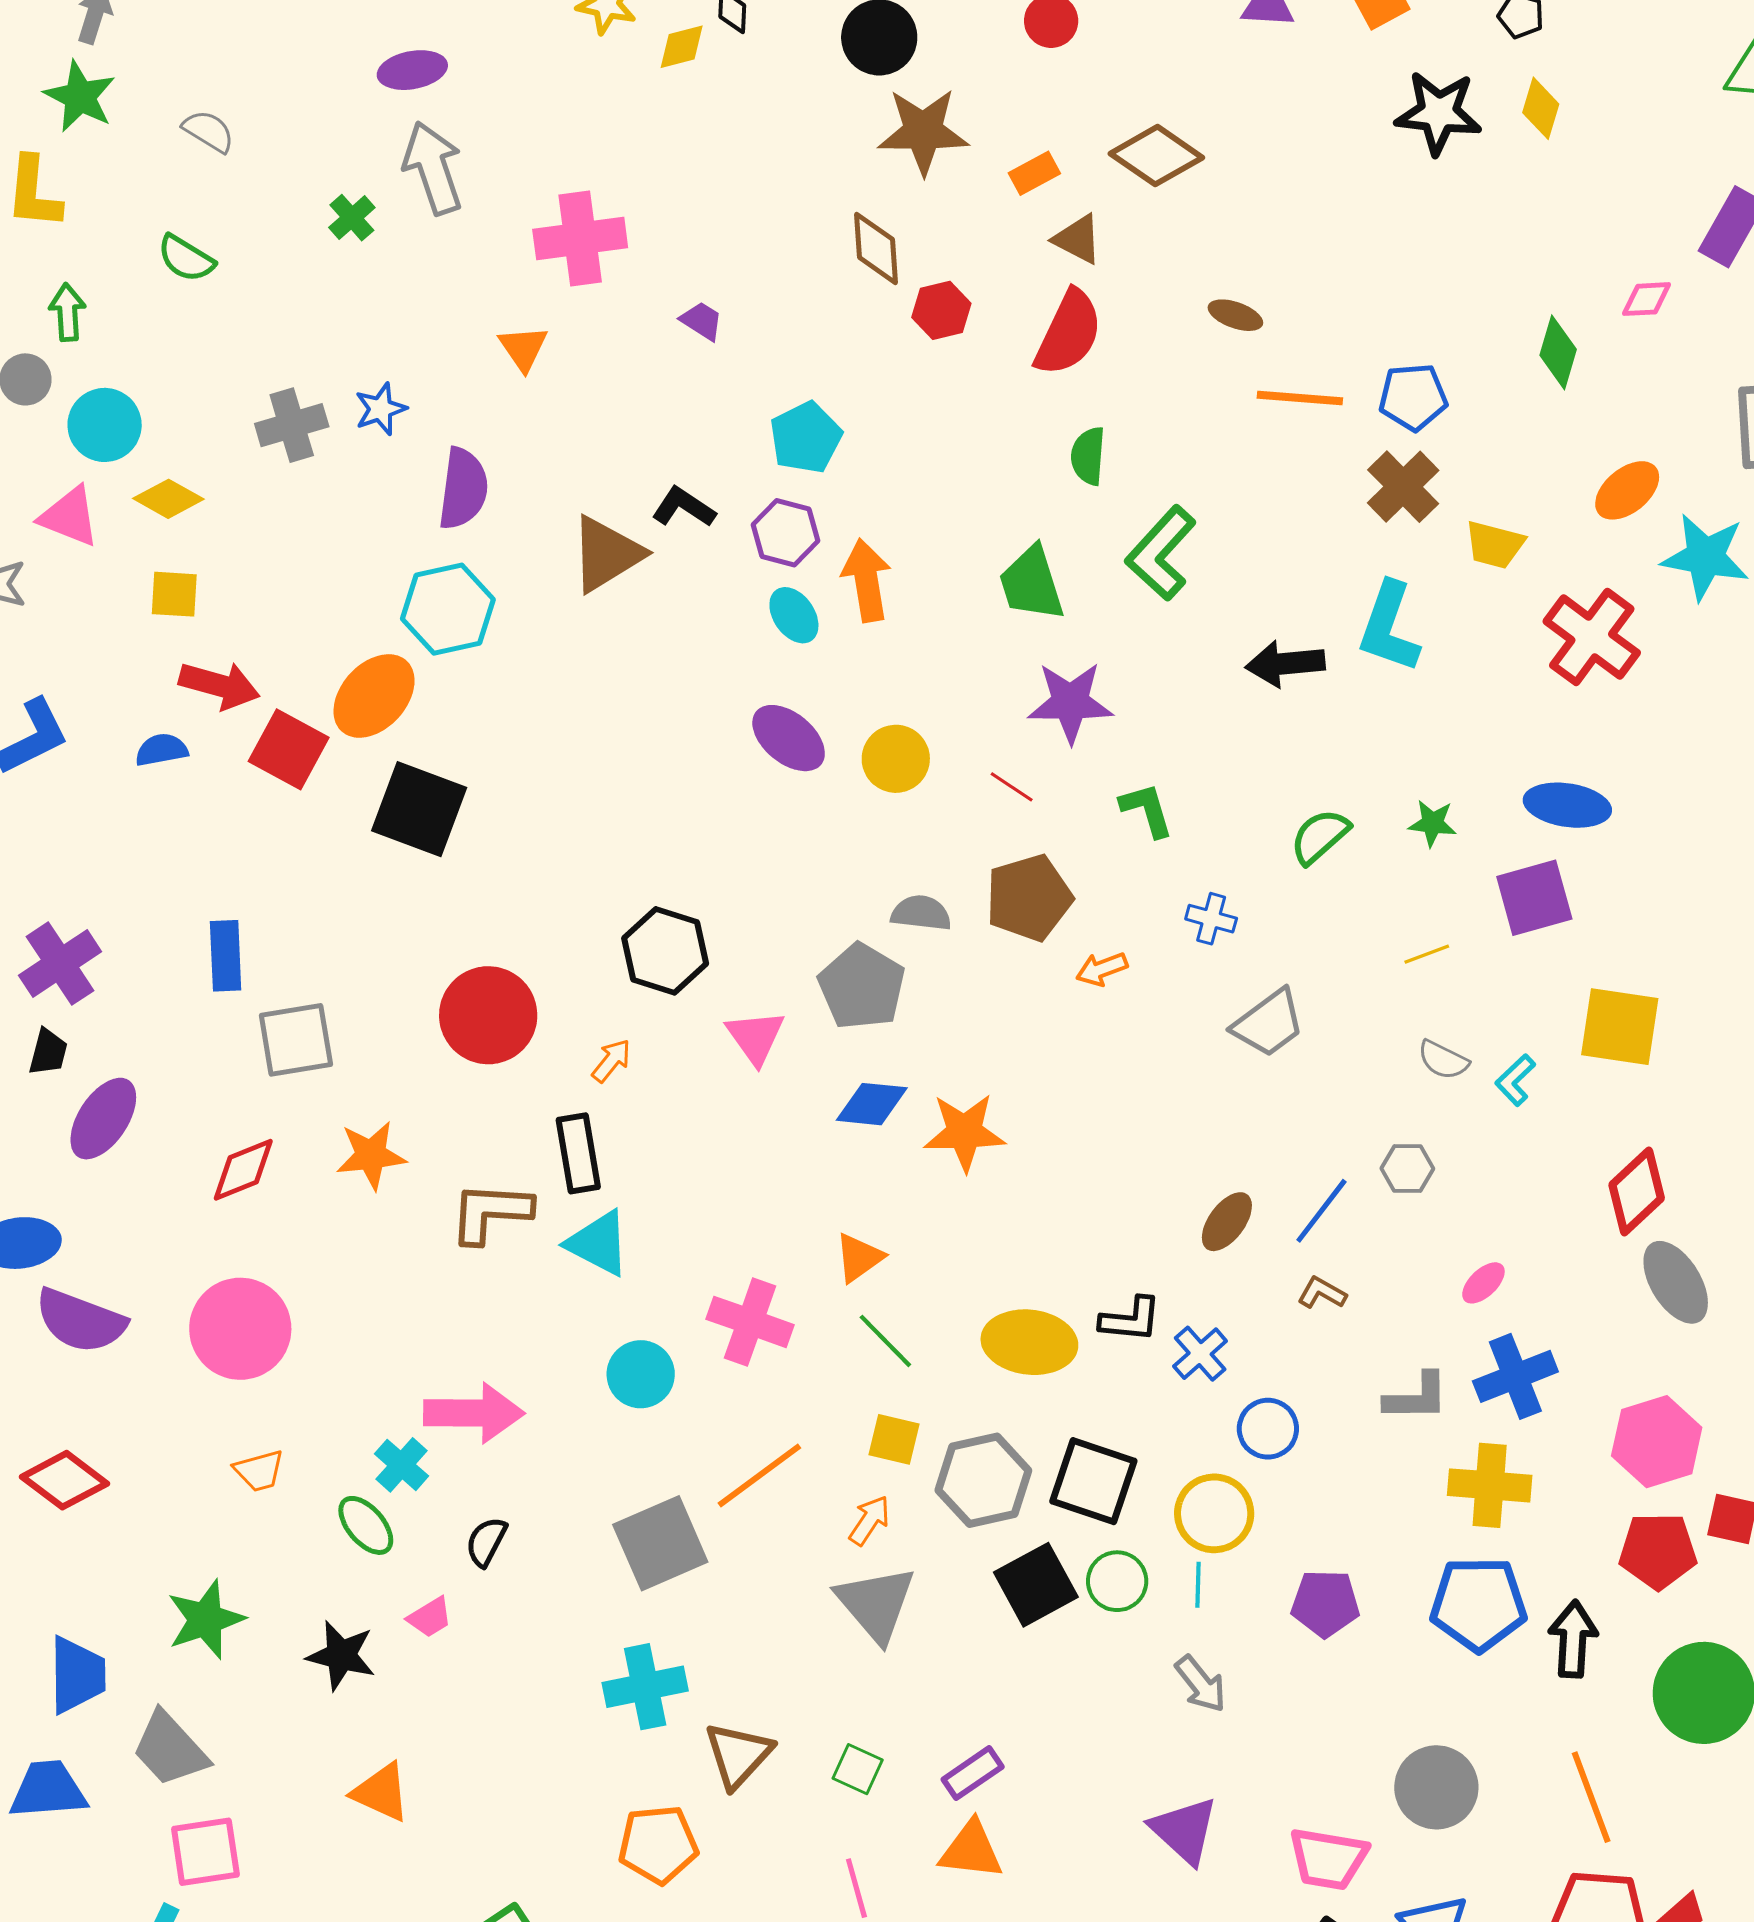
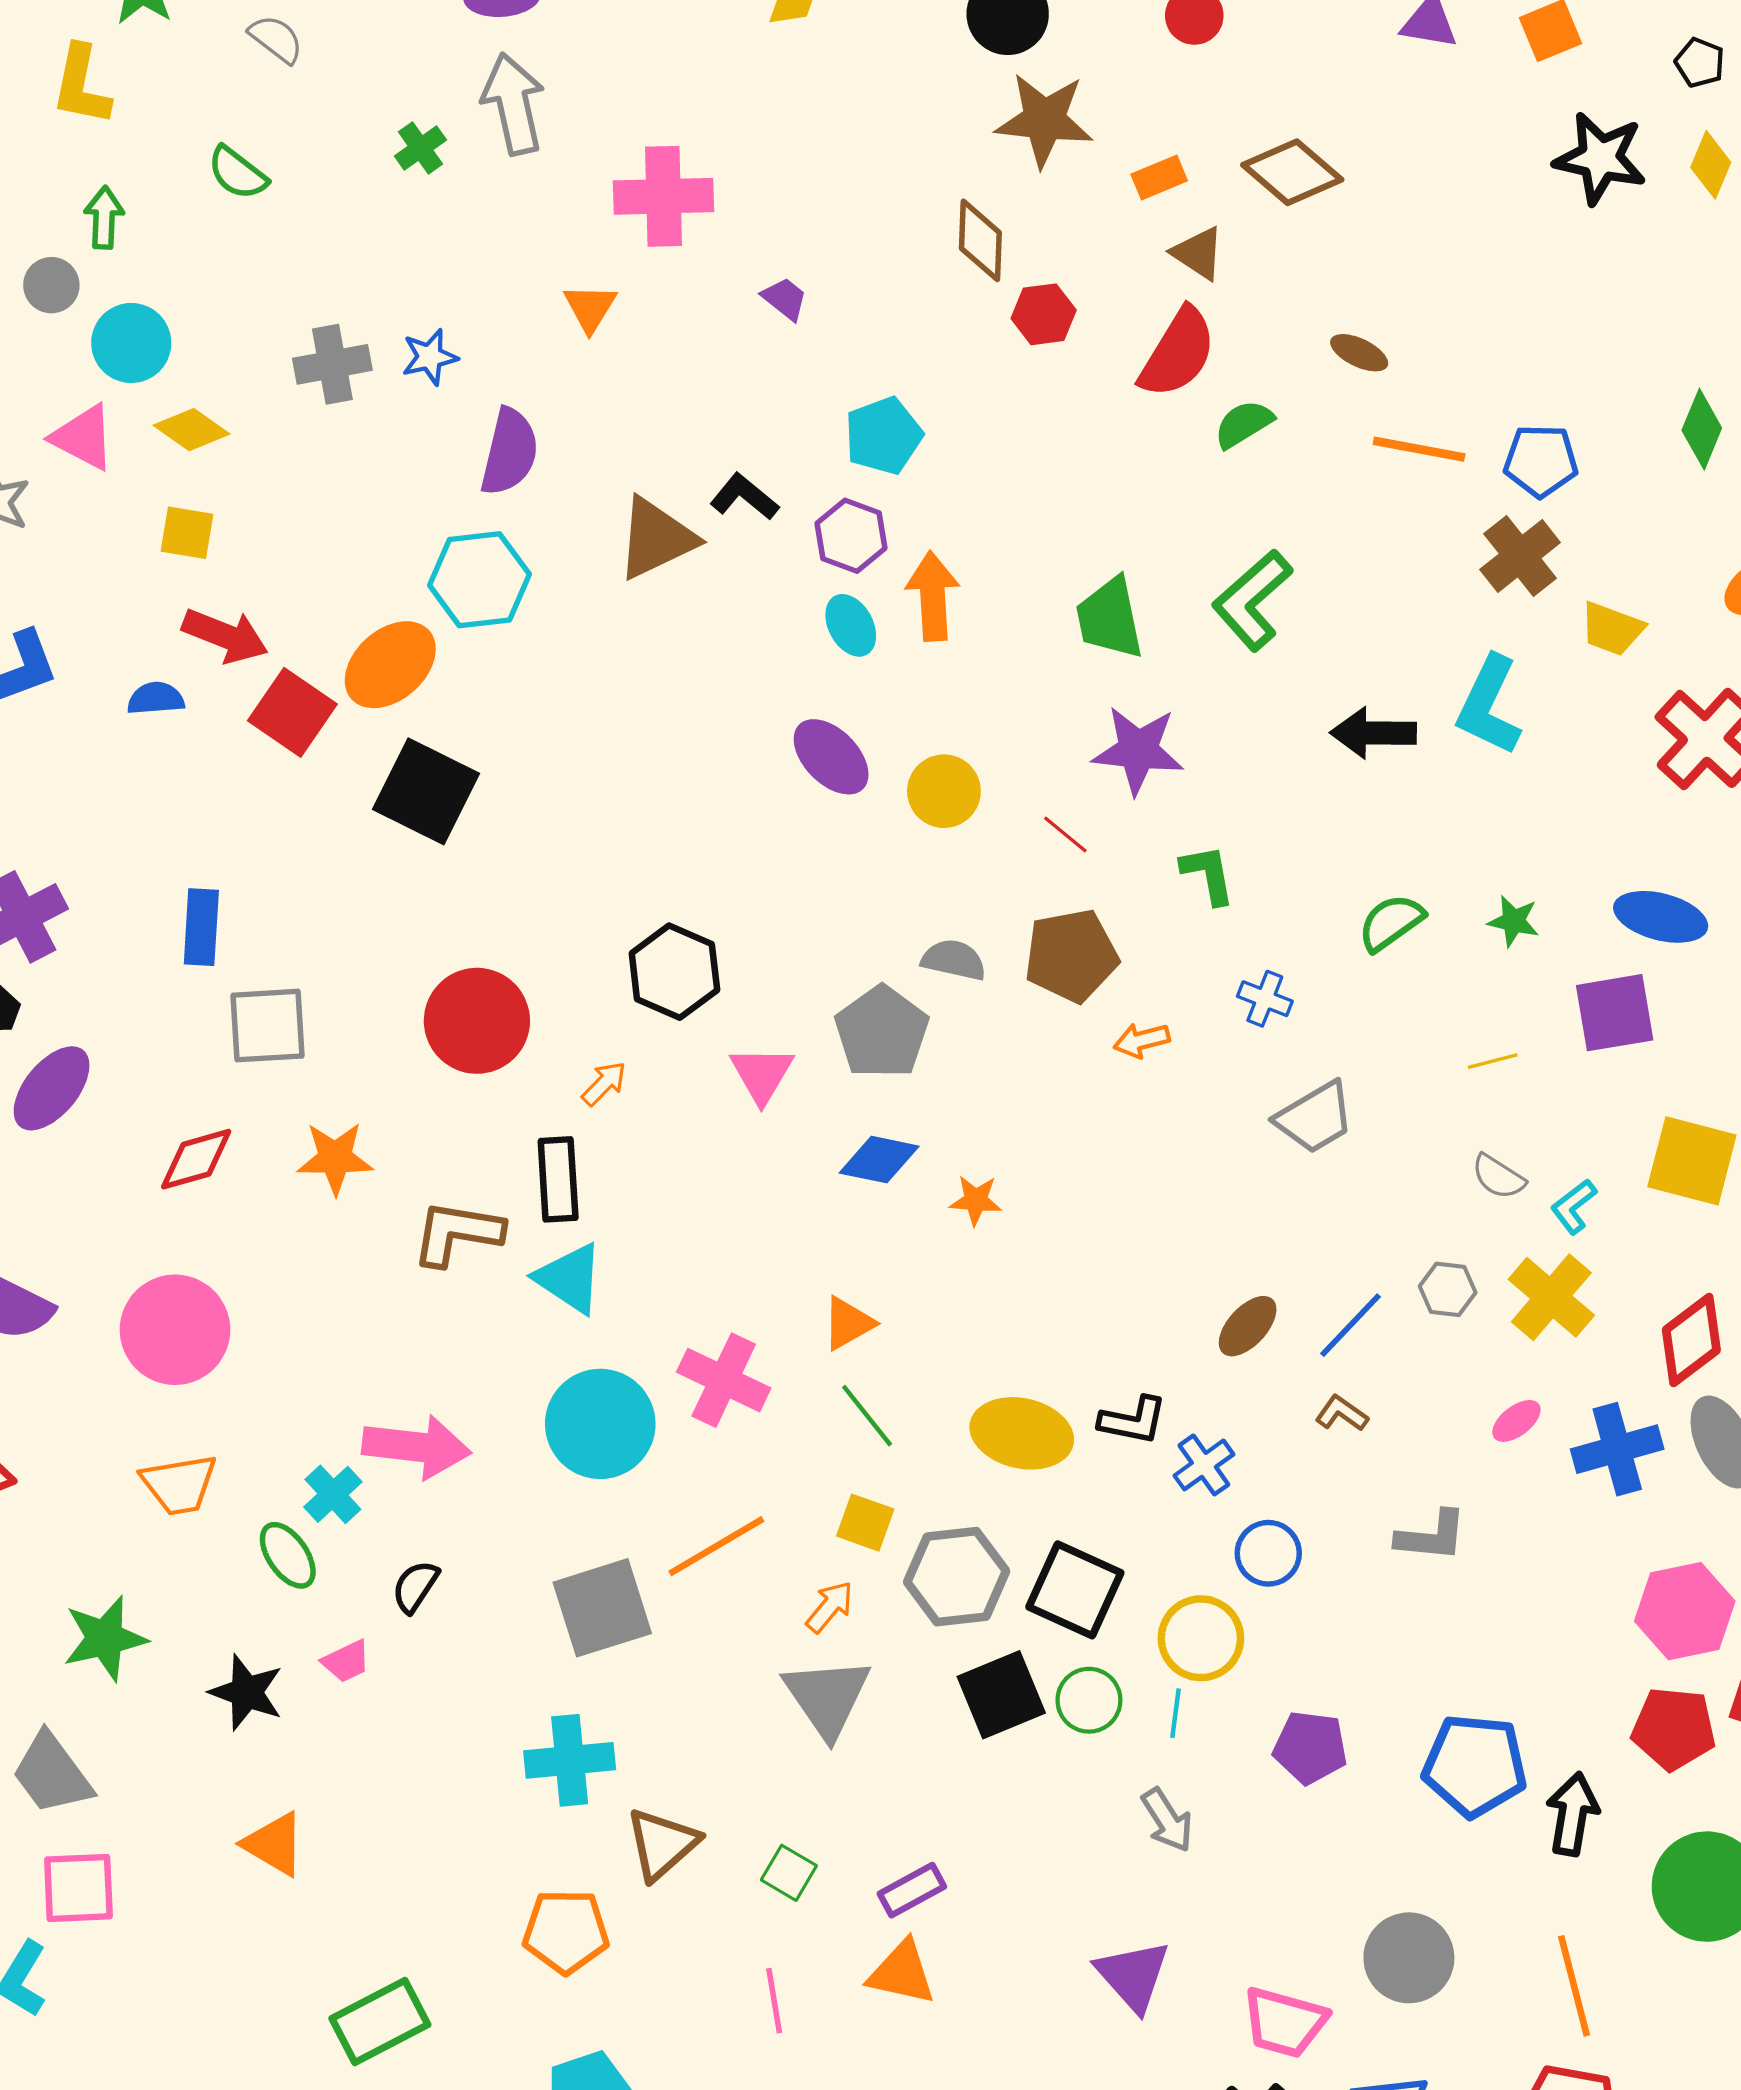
green semicircle: (1088, 456) -> (1244, 424), moved, turned 48
orange star: (965, 1132) -> (976, 1200), size x0.6
cyan circle: (641, 1374) -> (600, 1424), size x1.5
blue cross: (1515, 1376) -> (1617, 1449), moved
orange trapezoid: (259, 1471) -> (179, 1484), size x1.4
yellow cross: (1490, 1485) -> (1551, 1297), moved, turned 30

